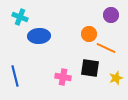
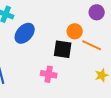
blue ellipse: (39, 36) -> (25, 33), turned -45
black square: (90, 68) -> (63, 49), moved

